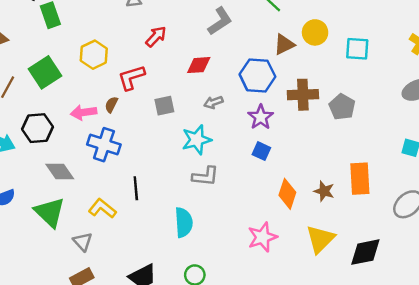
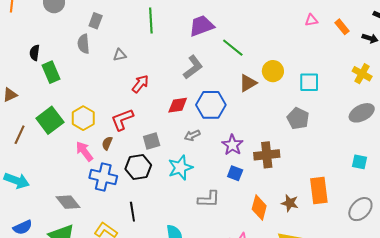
yellow hexagon: (94, 55) -> (83, 118), moved
blue hexagon: (257, 75) -> (211, 105), moved
brown cross: (303, 95) -> (267, 155), moved
gray pentagon: (342, 107) -> (298, 118), moved
pink arrow: (84, 112) -> (84, 151), turned 65
black hexagon: (38, 128) -> (138, 167), moved
gray L-shape: (205, 176) -> (209, 199), moved

